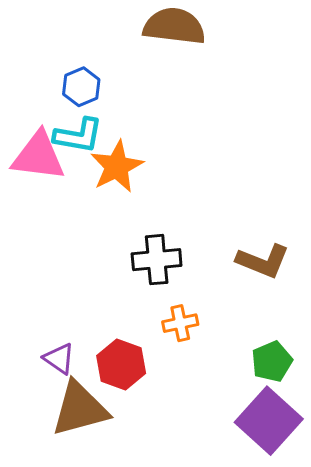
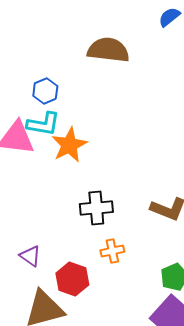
purple triangle: (59, 359) -> (30, 256), moved

